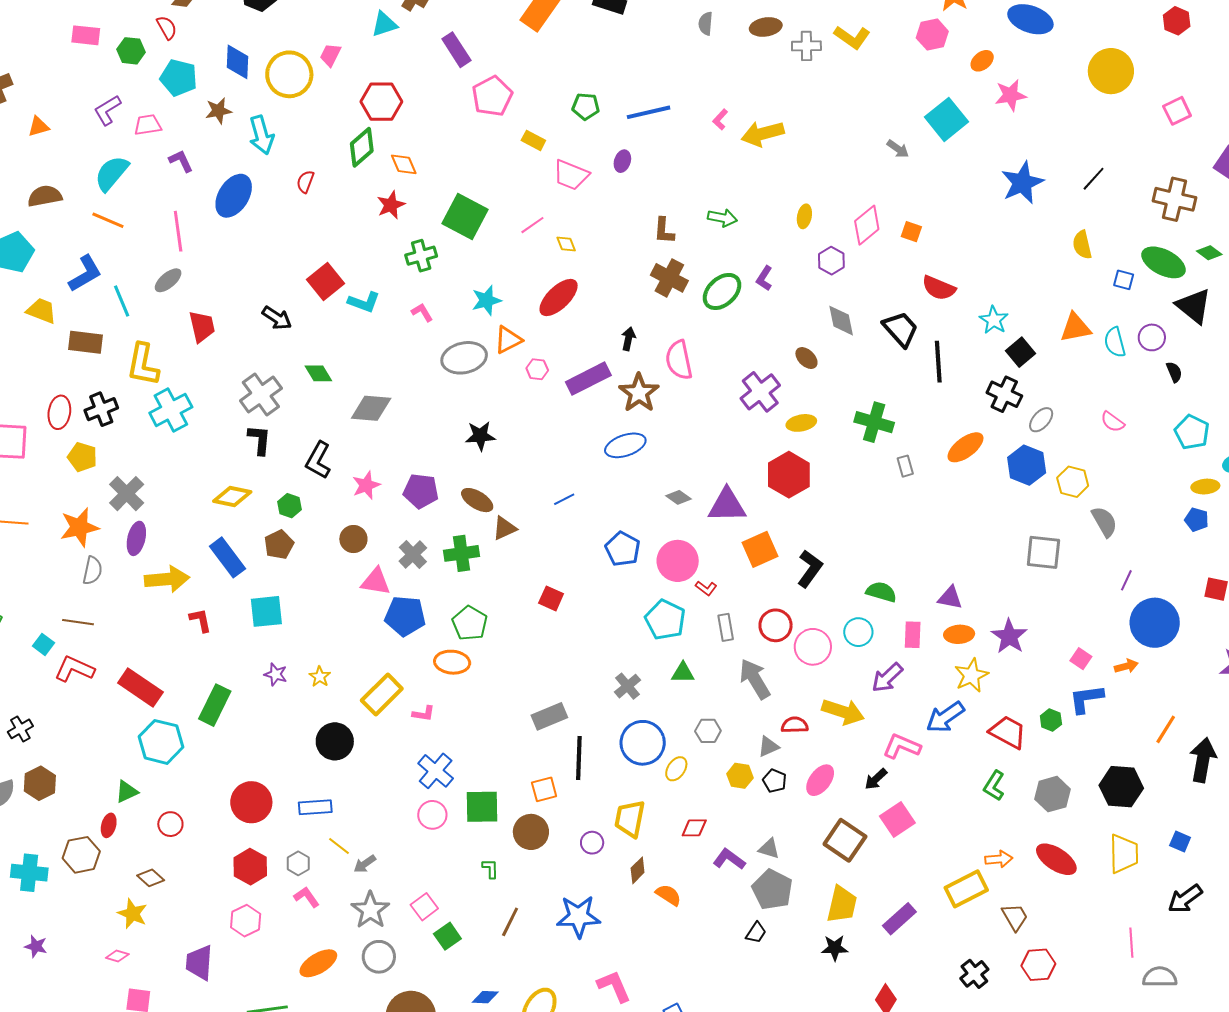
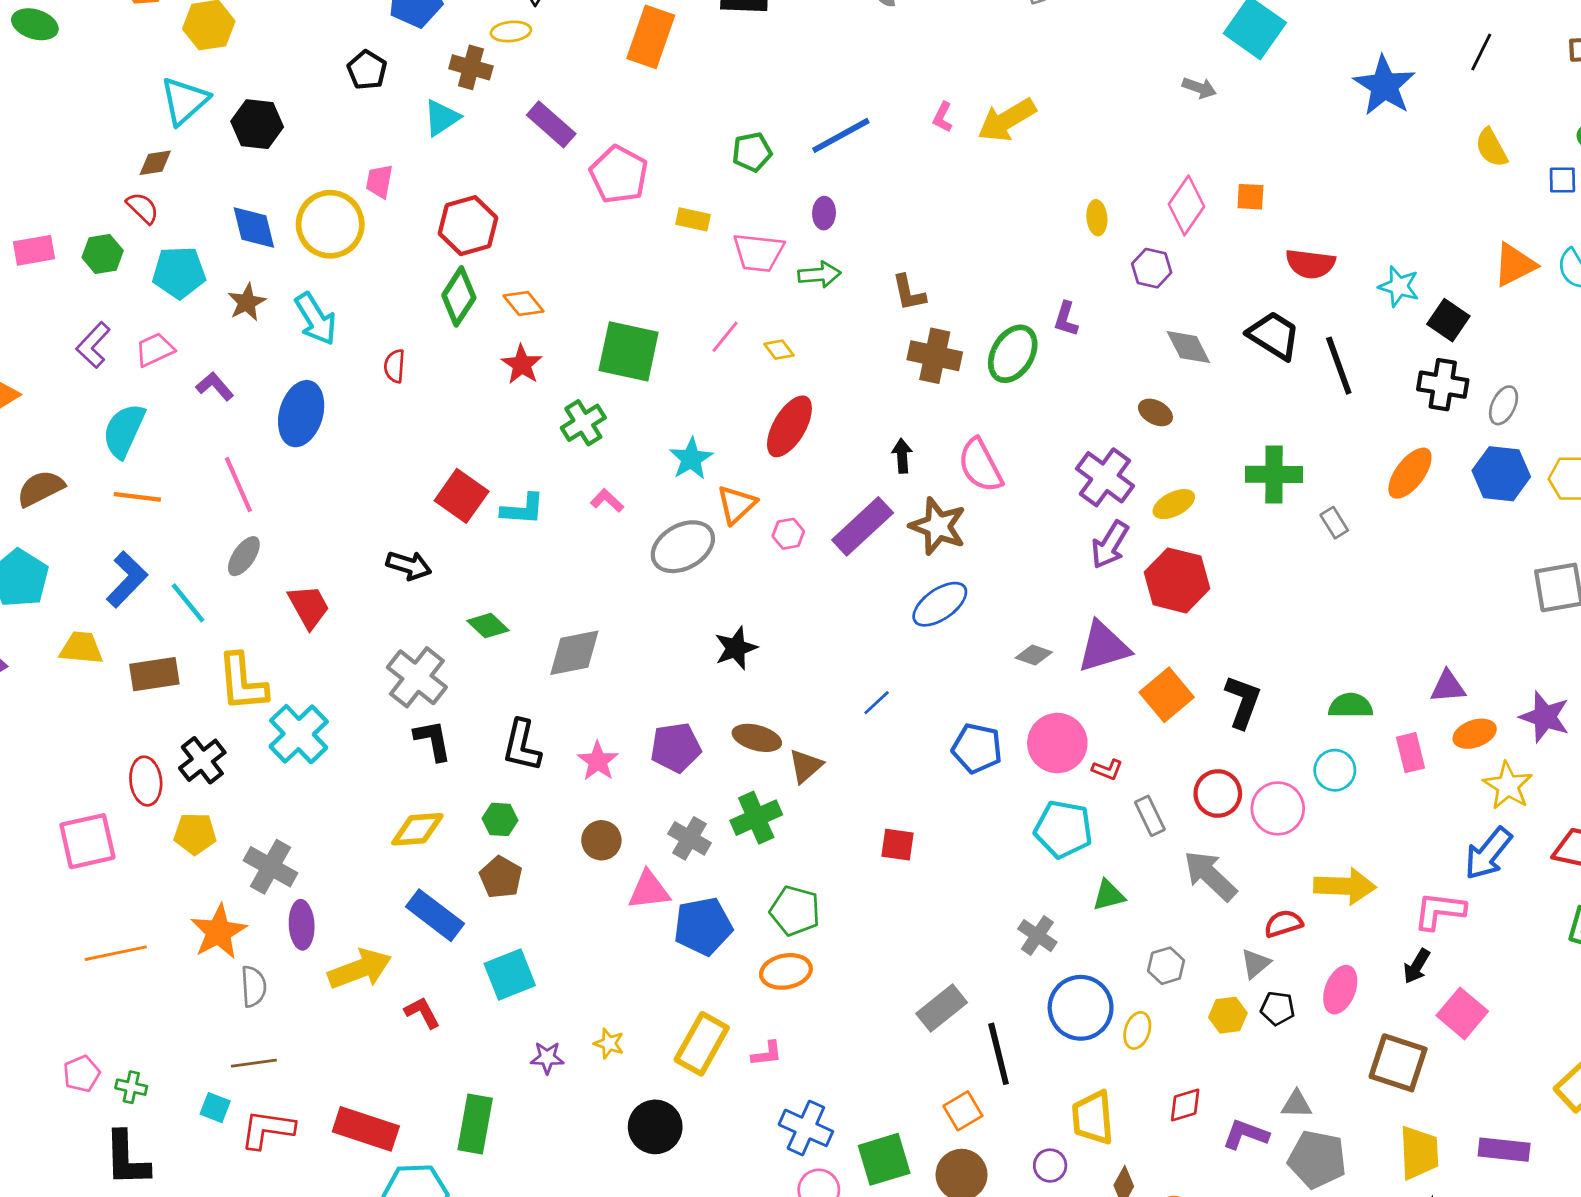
green arrow: (722, 218) -> (819, 275), moved
purple arrow: (887, 678) -> (1110, 545), moved
purple rectangle: (899, 919) -> (1504, 1150), turned 64

